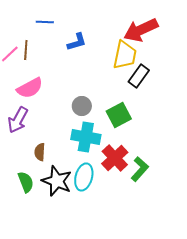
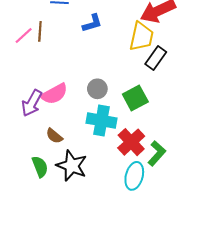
pink semicircle: (30, 88) -> (54, 94), moved
brown semicircle: (40, 152) -> (54, 136), turned -54
cyan ellipse: (84, 177) -> (134, 176), moved

